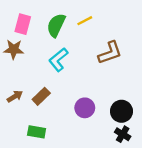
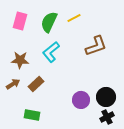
brown star: (14, 49) -> (20, 60), moved
purple circle: (85, 108) -> (81, 100), moved
black cross: (123, 134) -> (107, 117), turned 32

